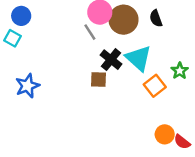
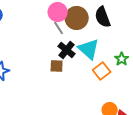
black semicircle: (156, 18) -> (103, 17), size x1.5
gray line: (90, 32) -> (59, 28), moved

